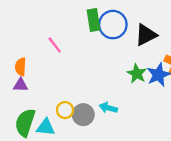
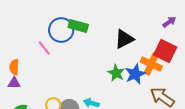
green rectangle: (93, 20) -> (78, 26), turned -66
blue circle: (113, 25) -> (61, 30), moved

